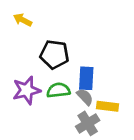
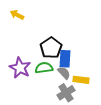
black pentagon: (54, 54) -> (51, 48), moved, turned 30
purple star: (27, 90) -> (20, 68), turned -30

